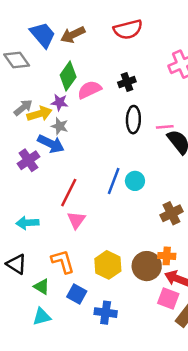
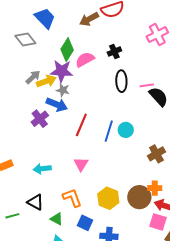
brown arrow: (73, 35) -> (89, 19), moved
purple star: (59, 102) -> (62, 71), size x1.6
red line: (69, 193) -> (81, 125), moved

